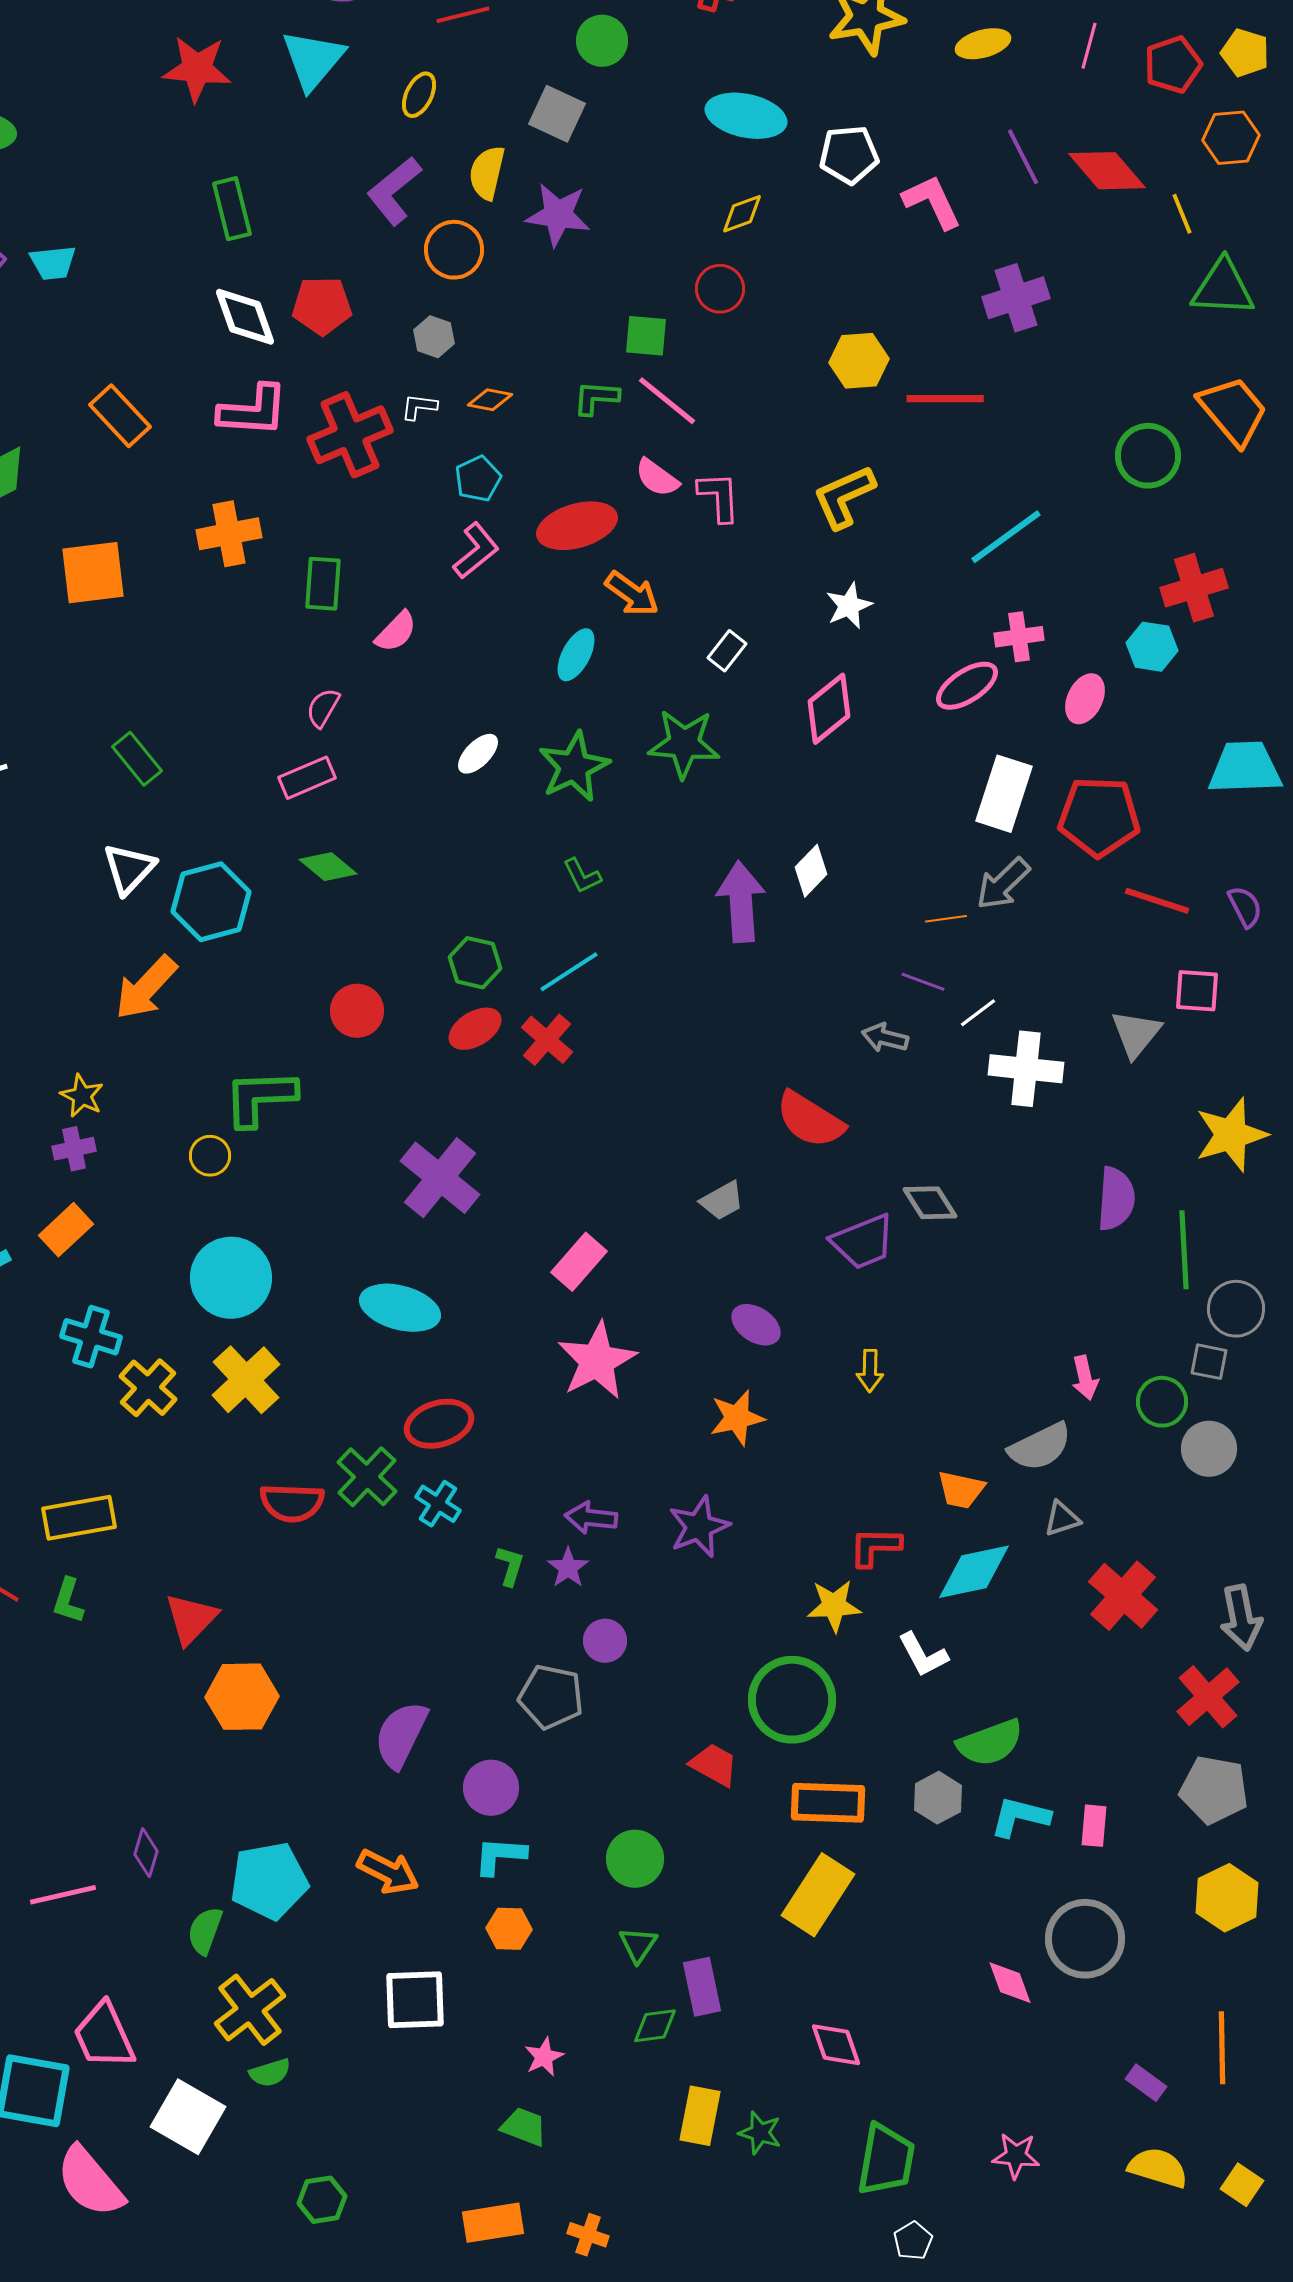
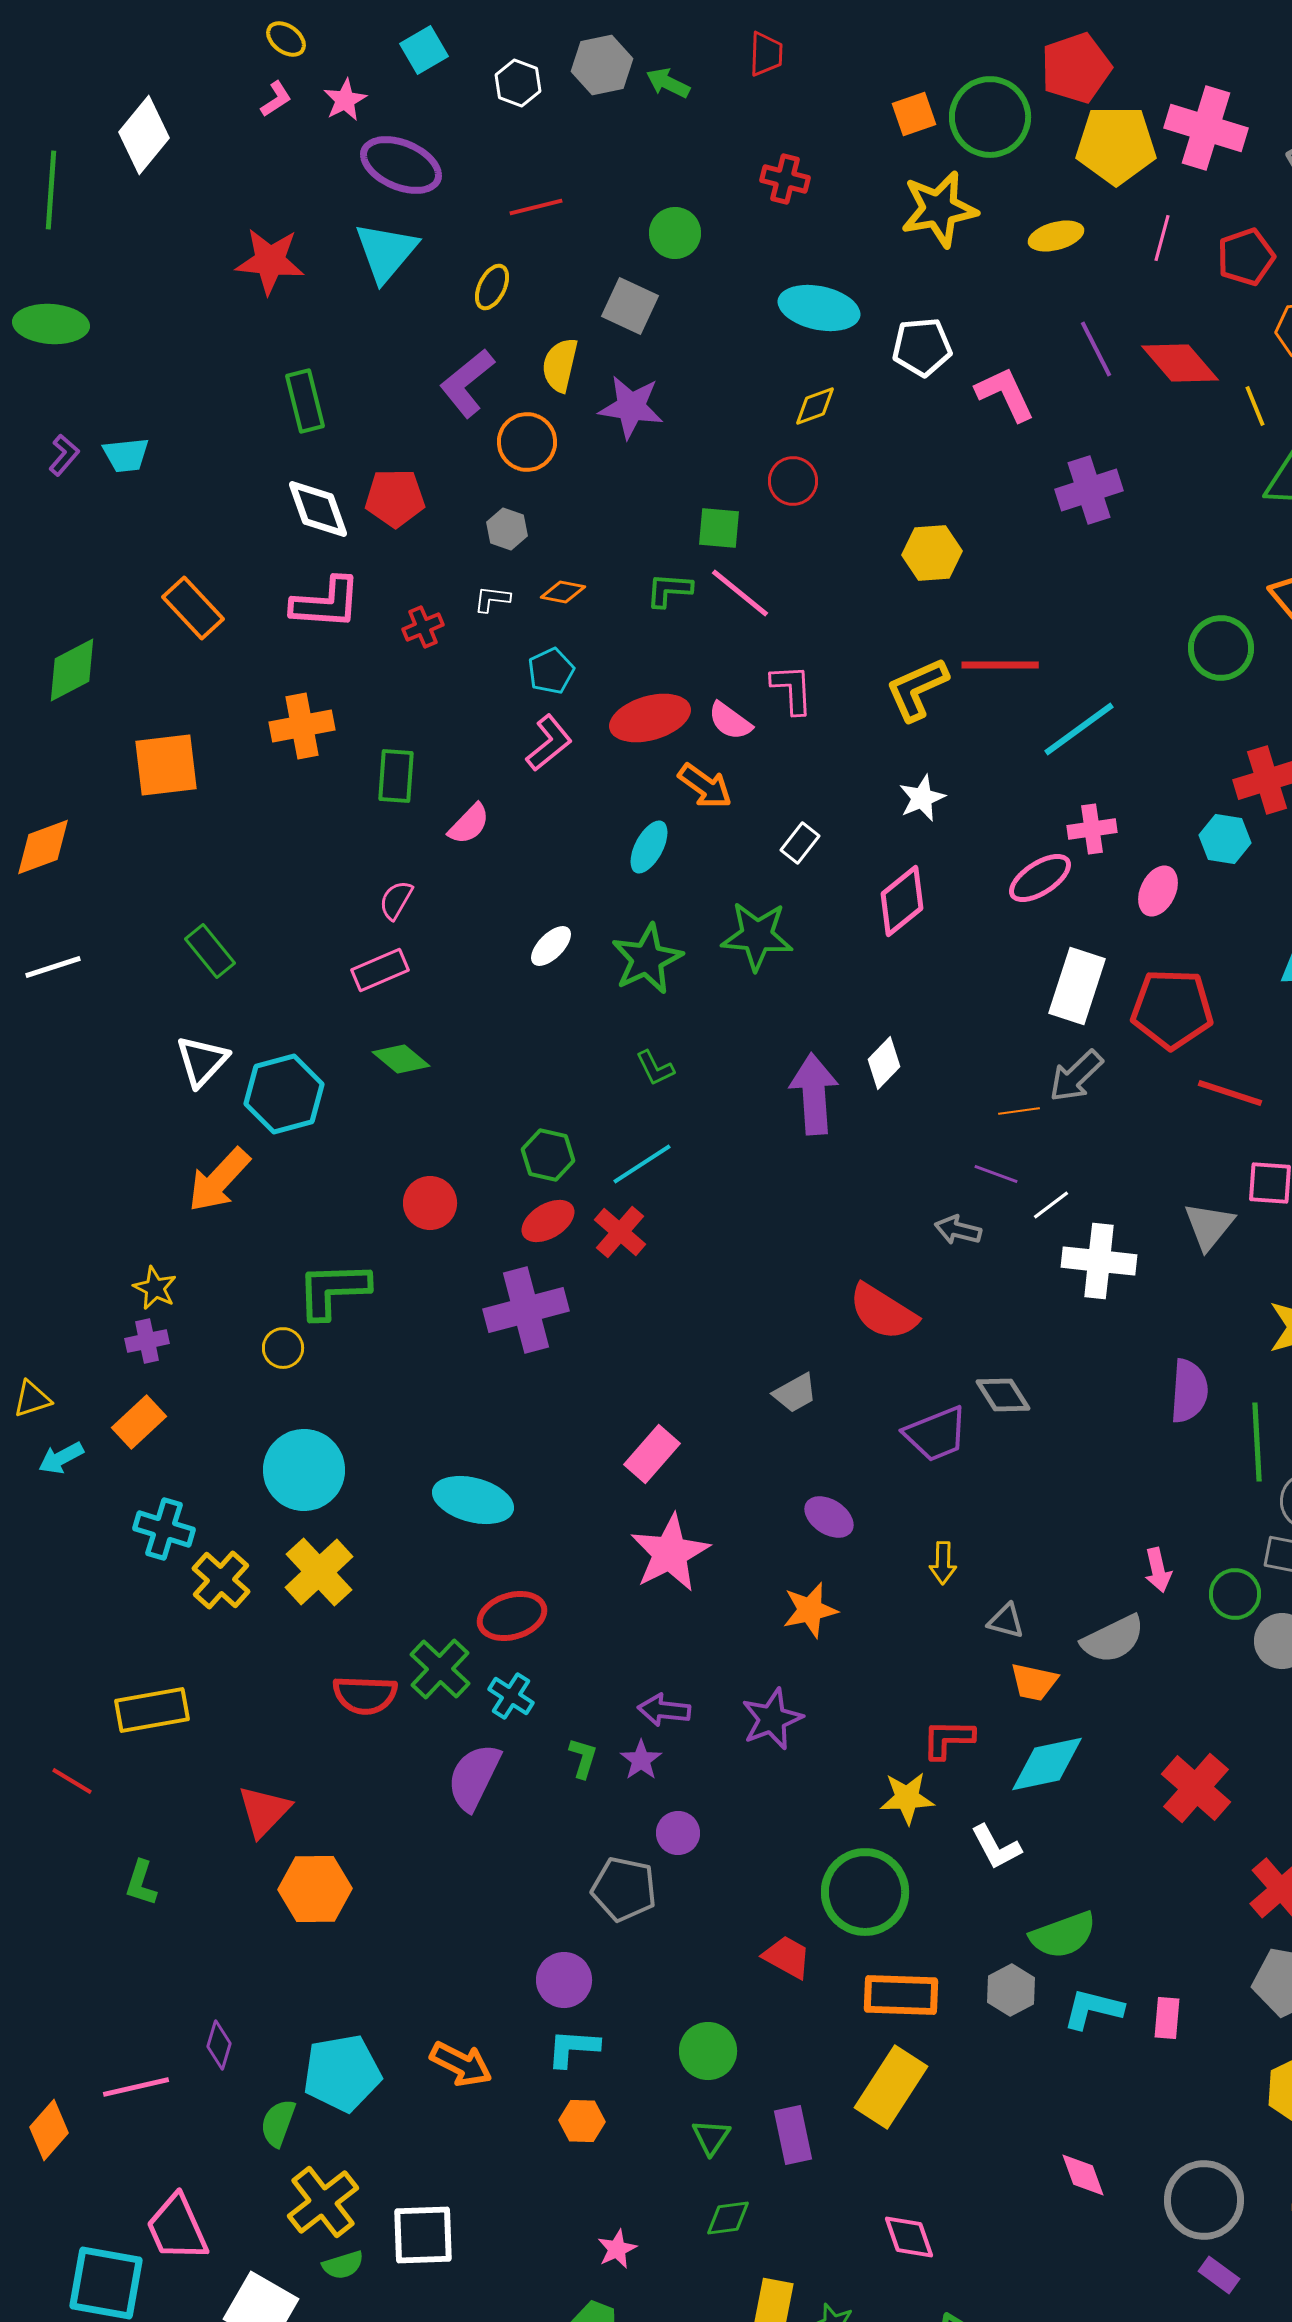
red line: (945, 399) -> (1000, 665), moved
red cross: (350, 435) -> (423, 627), size x0.5
pink semicircle: (657, 478) -> (730, 721), moved
purple cross: (440, 1178) -> (526, 1310), moved, turned 36
gray triangle: (1062, 1519) -> (1006, 1621), moved, turned 33
green L-shape: (68, 1601) -> (141, 1883), moved
purple semicircle: (401, 1735) -> (474, 1777), moved
gray circle: (1085, 1939) -> (1204, 2200), moved
purple rectangle: (702, 1987) -> (793, 2135), moved
white square: (415, 2000) -> (423, 2235), moved

